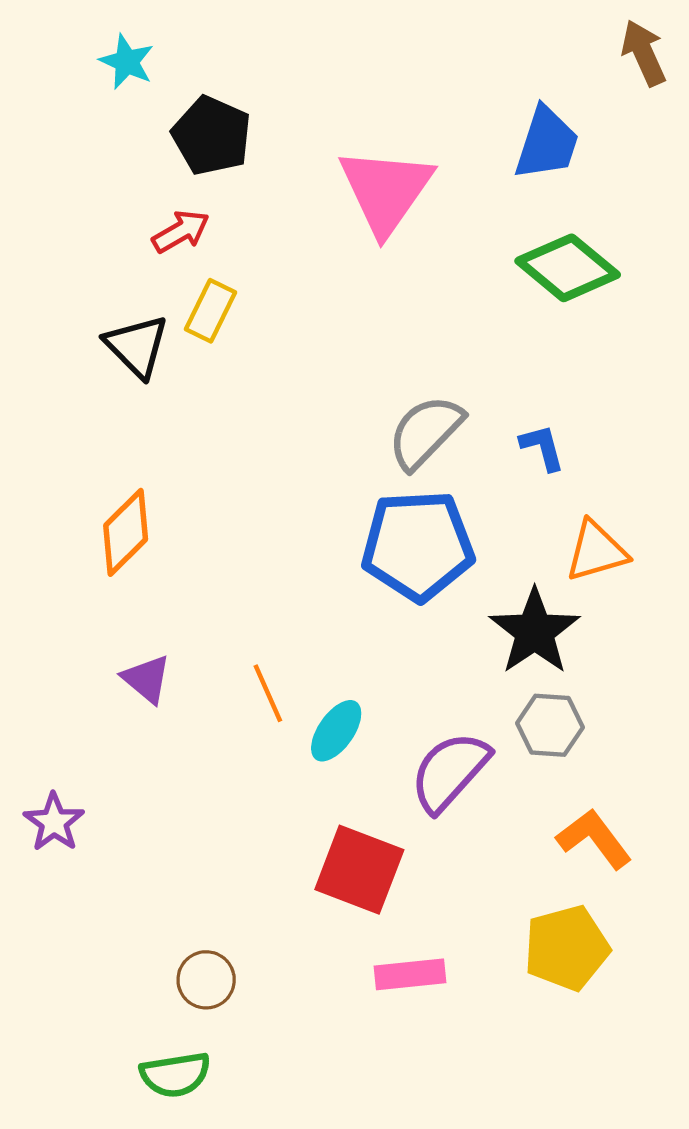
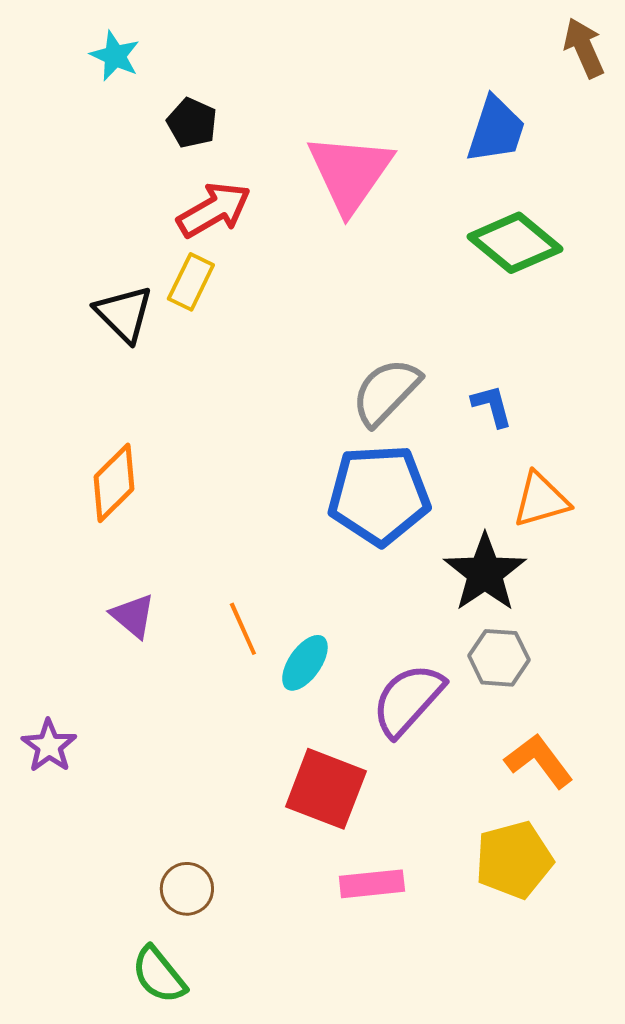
black pentagon: (212, 136) -> (192, 123), size x0.7
red arrow: (181, 231) -> (214, 210), moved, size x1.4
green semicircle: (175, 1075) -> (159, 975), turned 60

